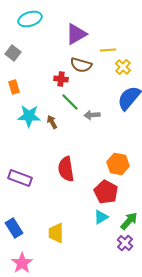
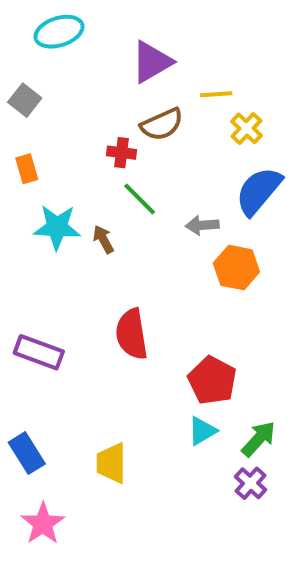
brown semicircle: (81, 65) -> (162, 124), turned -40
gray arrow: (92, 115) -> (202, 225), moved
orange hexagon: (118, 164) -> (236, 268), moved

